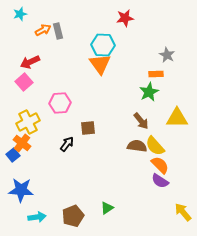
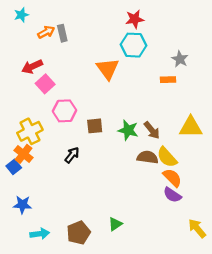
cyan hexagon: (103, 45) -> (133, 45), moved
pink square: (24, 82) -> (45, 84), moved
green star: (149, 92) -> (128, 130), moved, turned -30
brown square: (88, 128) -> (95, 126), moved
blue star: (21, 190) -> (22, 205), size x0.7

